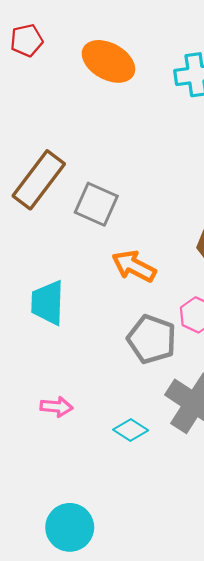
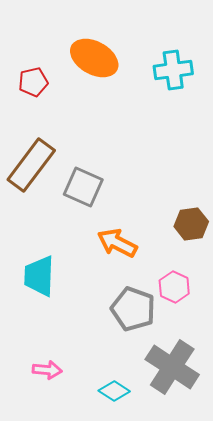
red pentagon: (27, 40) -> (33, 82), moved

